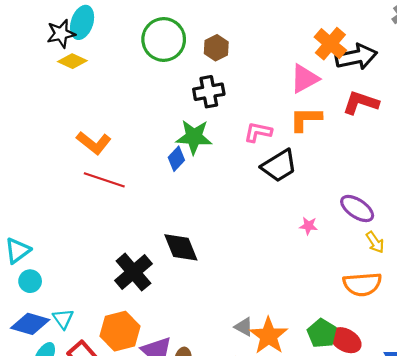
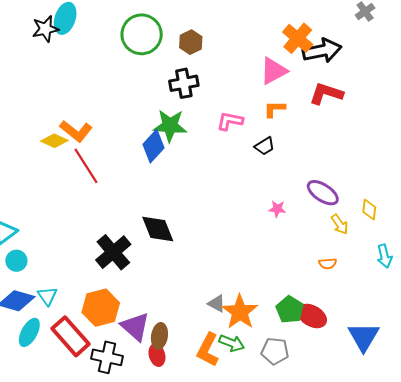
yellow diamond: (72, 61) -> (54, 141), moved
orange L-shape: (306, 119) -> (275, 109), size x0.7
blue diamond: (176, 159) -> (153, 146), size x1.4
black trapezoid: (279, 166) -> (265, 146), moved, size x0.6
red line: (104, 180) -> (86, 166), turned 39
orange semicircle: (362, 284) -> (328, 264), size x0.5

